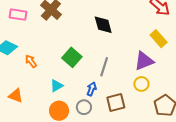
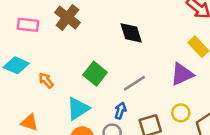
gray line: (104, 67) -> (134, 83), turned 42
yellow circle: (141, 84) -> (181, 113), moved
cyan triangle: (57, 86) -> (78, 109), size x1.5

